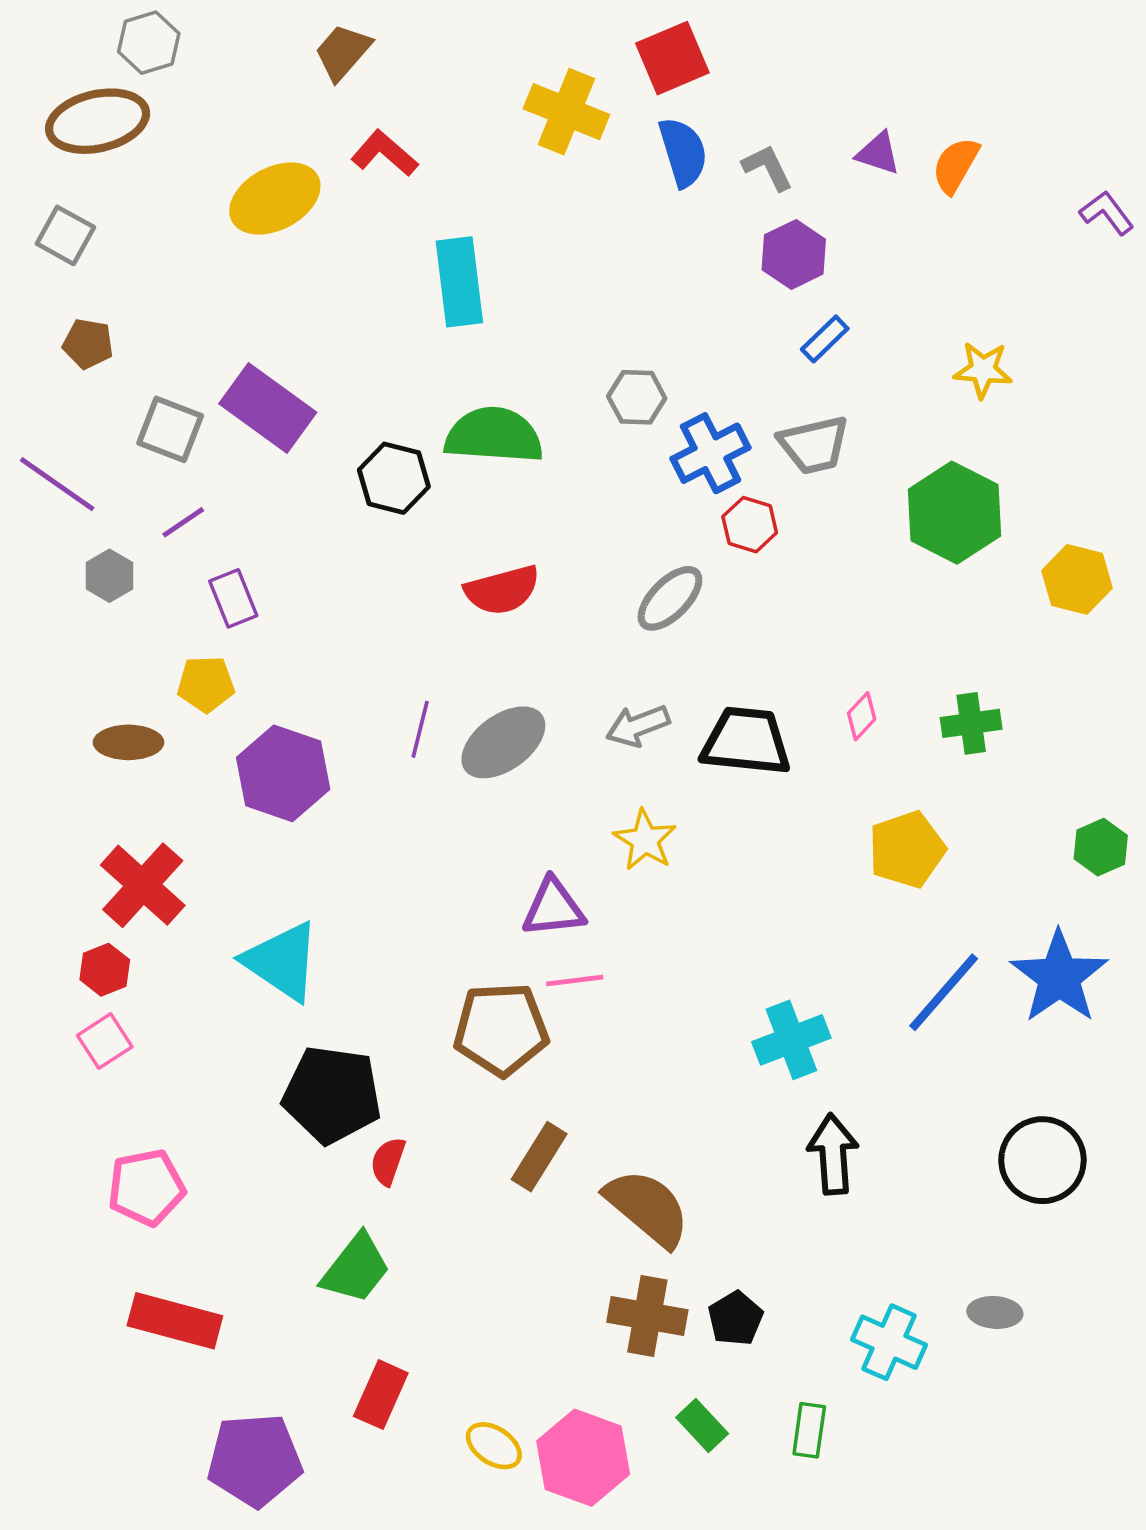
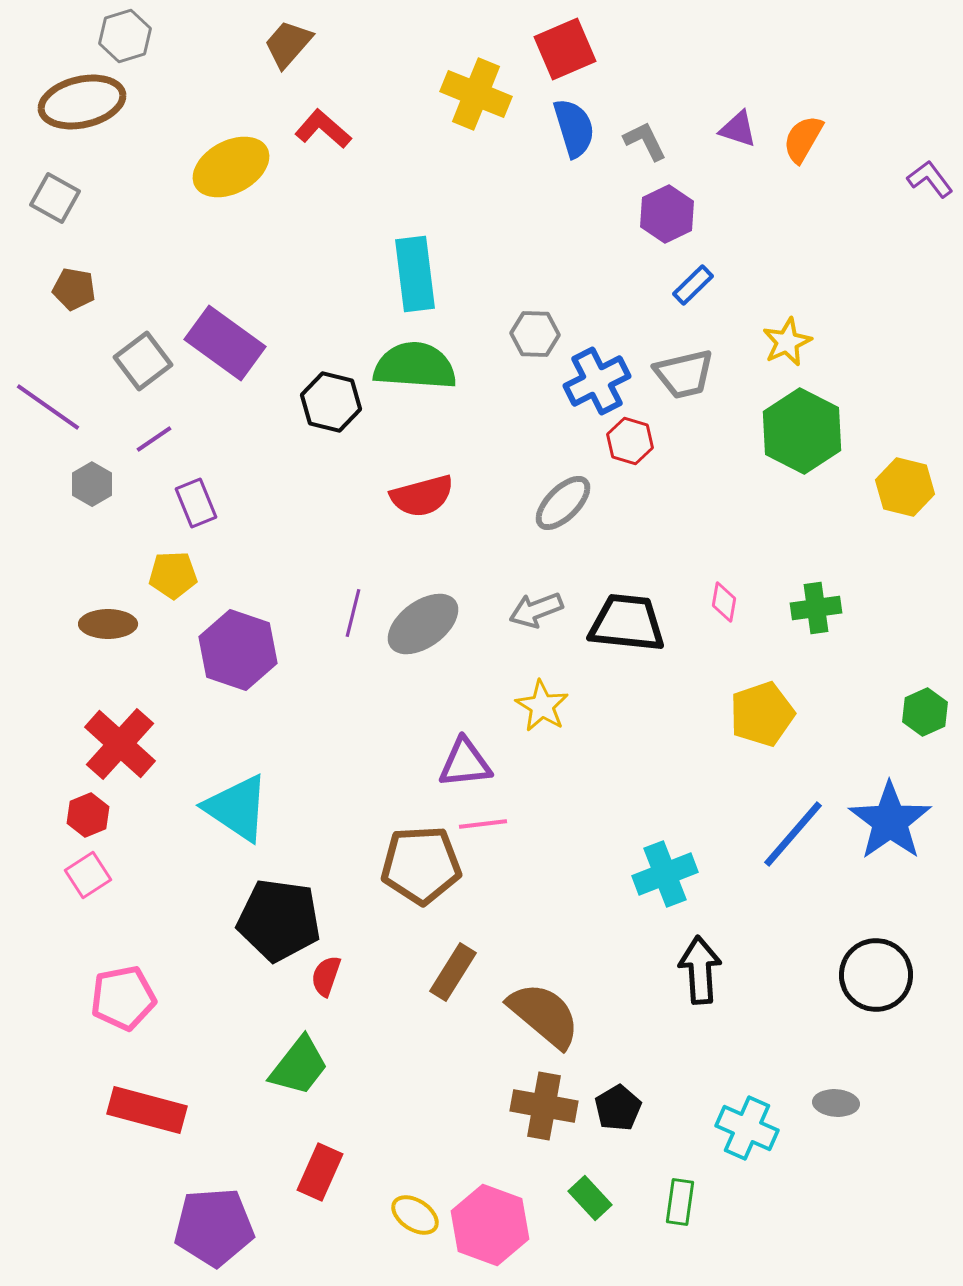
cyan rectangle: (459, 282) -> (415, 274), moved
yellow star: (983, 370) -> (787, 342), moved, turned -30
gray square: (170, 429) -> (143, 361), turned 32
pink diamond: (862, 716) -> (724, 602), turned -33

